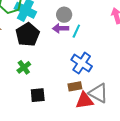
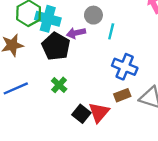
purple arrow: (61, 28) -> (76, 33), moved
black square: (38, 95) -> (81, 114), turned -35
red triangle: (84, 101) -> (99, 112), moved, turned -30

